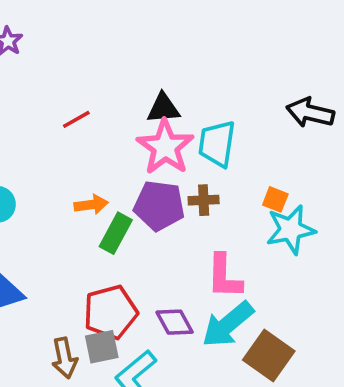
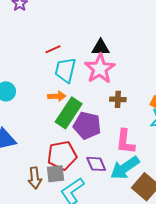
cyan trapezoid: (217, 144) -> (65, 70), moved
purple pentagon: (159, 206) -> (87, 125), moved
green rectangle: (116, 233) -> (69, 113), size x1.4

